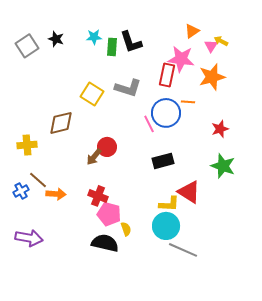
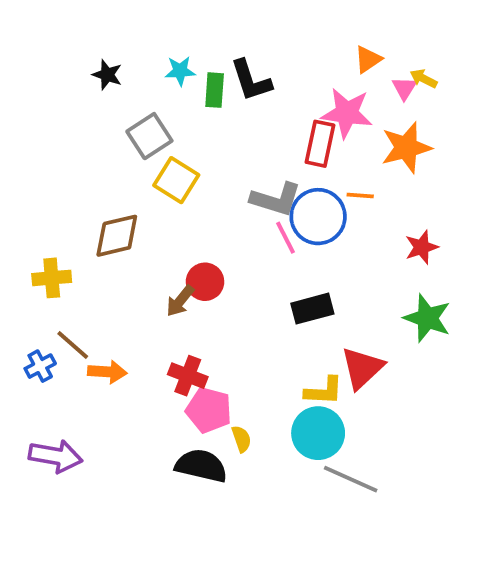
gray square: (27, 46) -> (149, 136), moved
gray L-shape: (128, 88) -> (276, 199), moved
red triangle: (189, 192) -> (362, 368), turned 45

